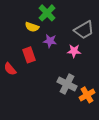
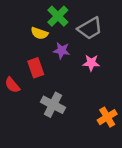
gray trapezoid: (84, 30) -> (90, 28), moved
gray cross: (67, 84) -> (53, 105), moved

